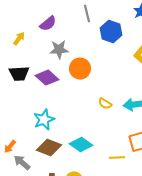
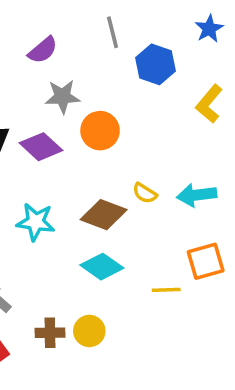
cyan star: (44, 120) -> (36, 222), turned 30
brown diamond: (49, 148) -> (104, 215), moved

